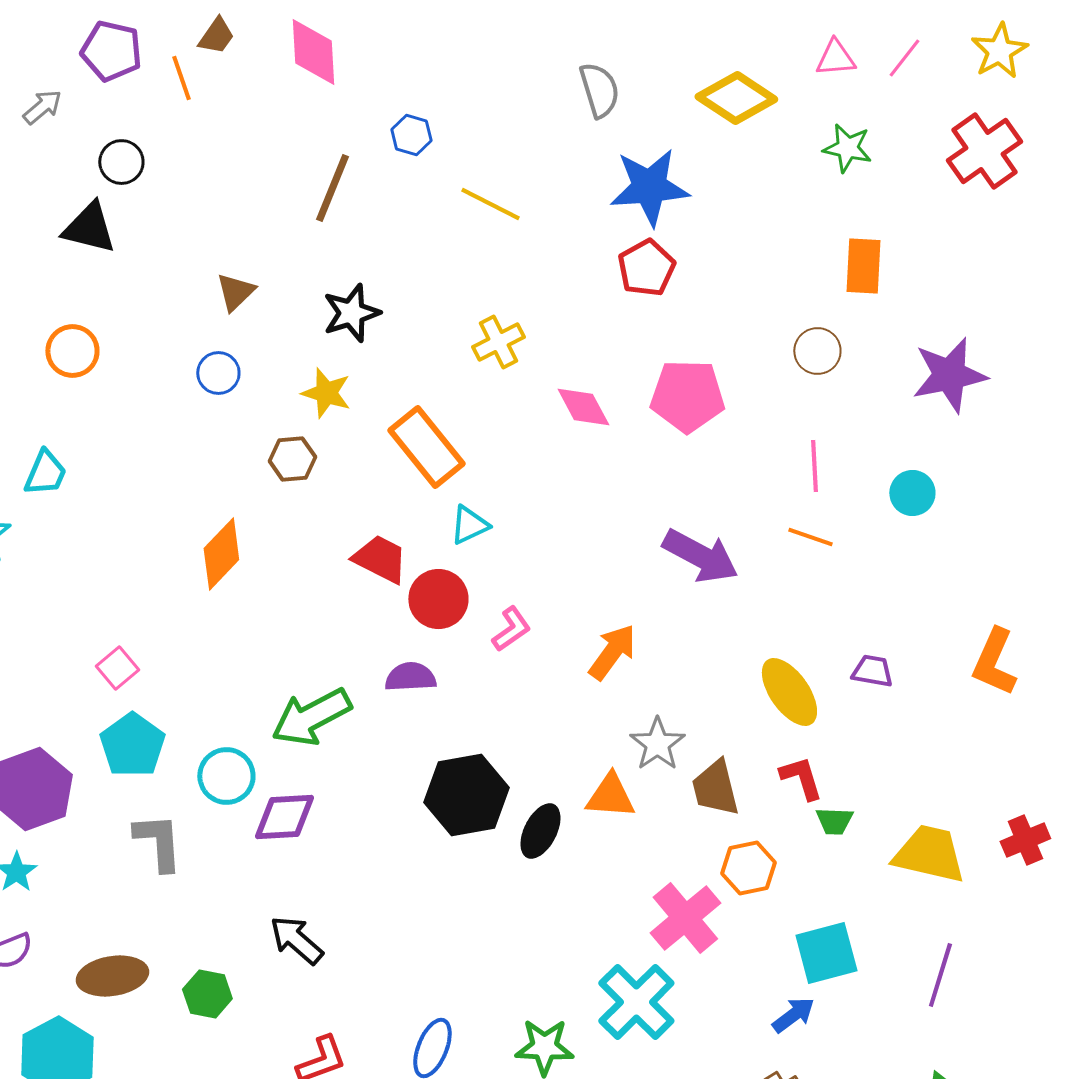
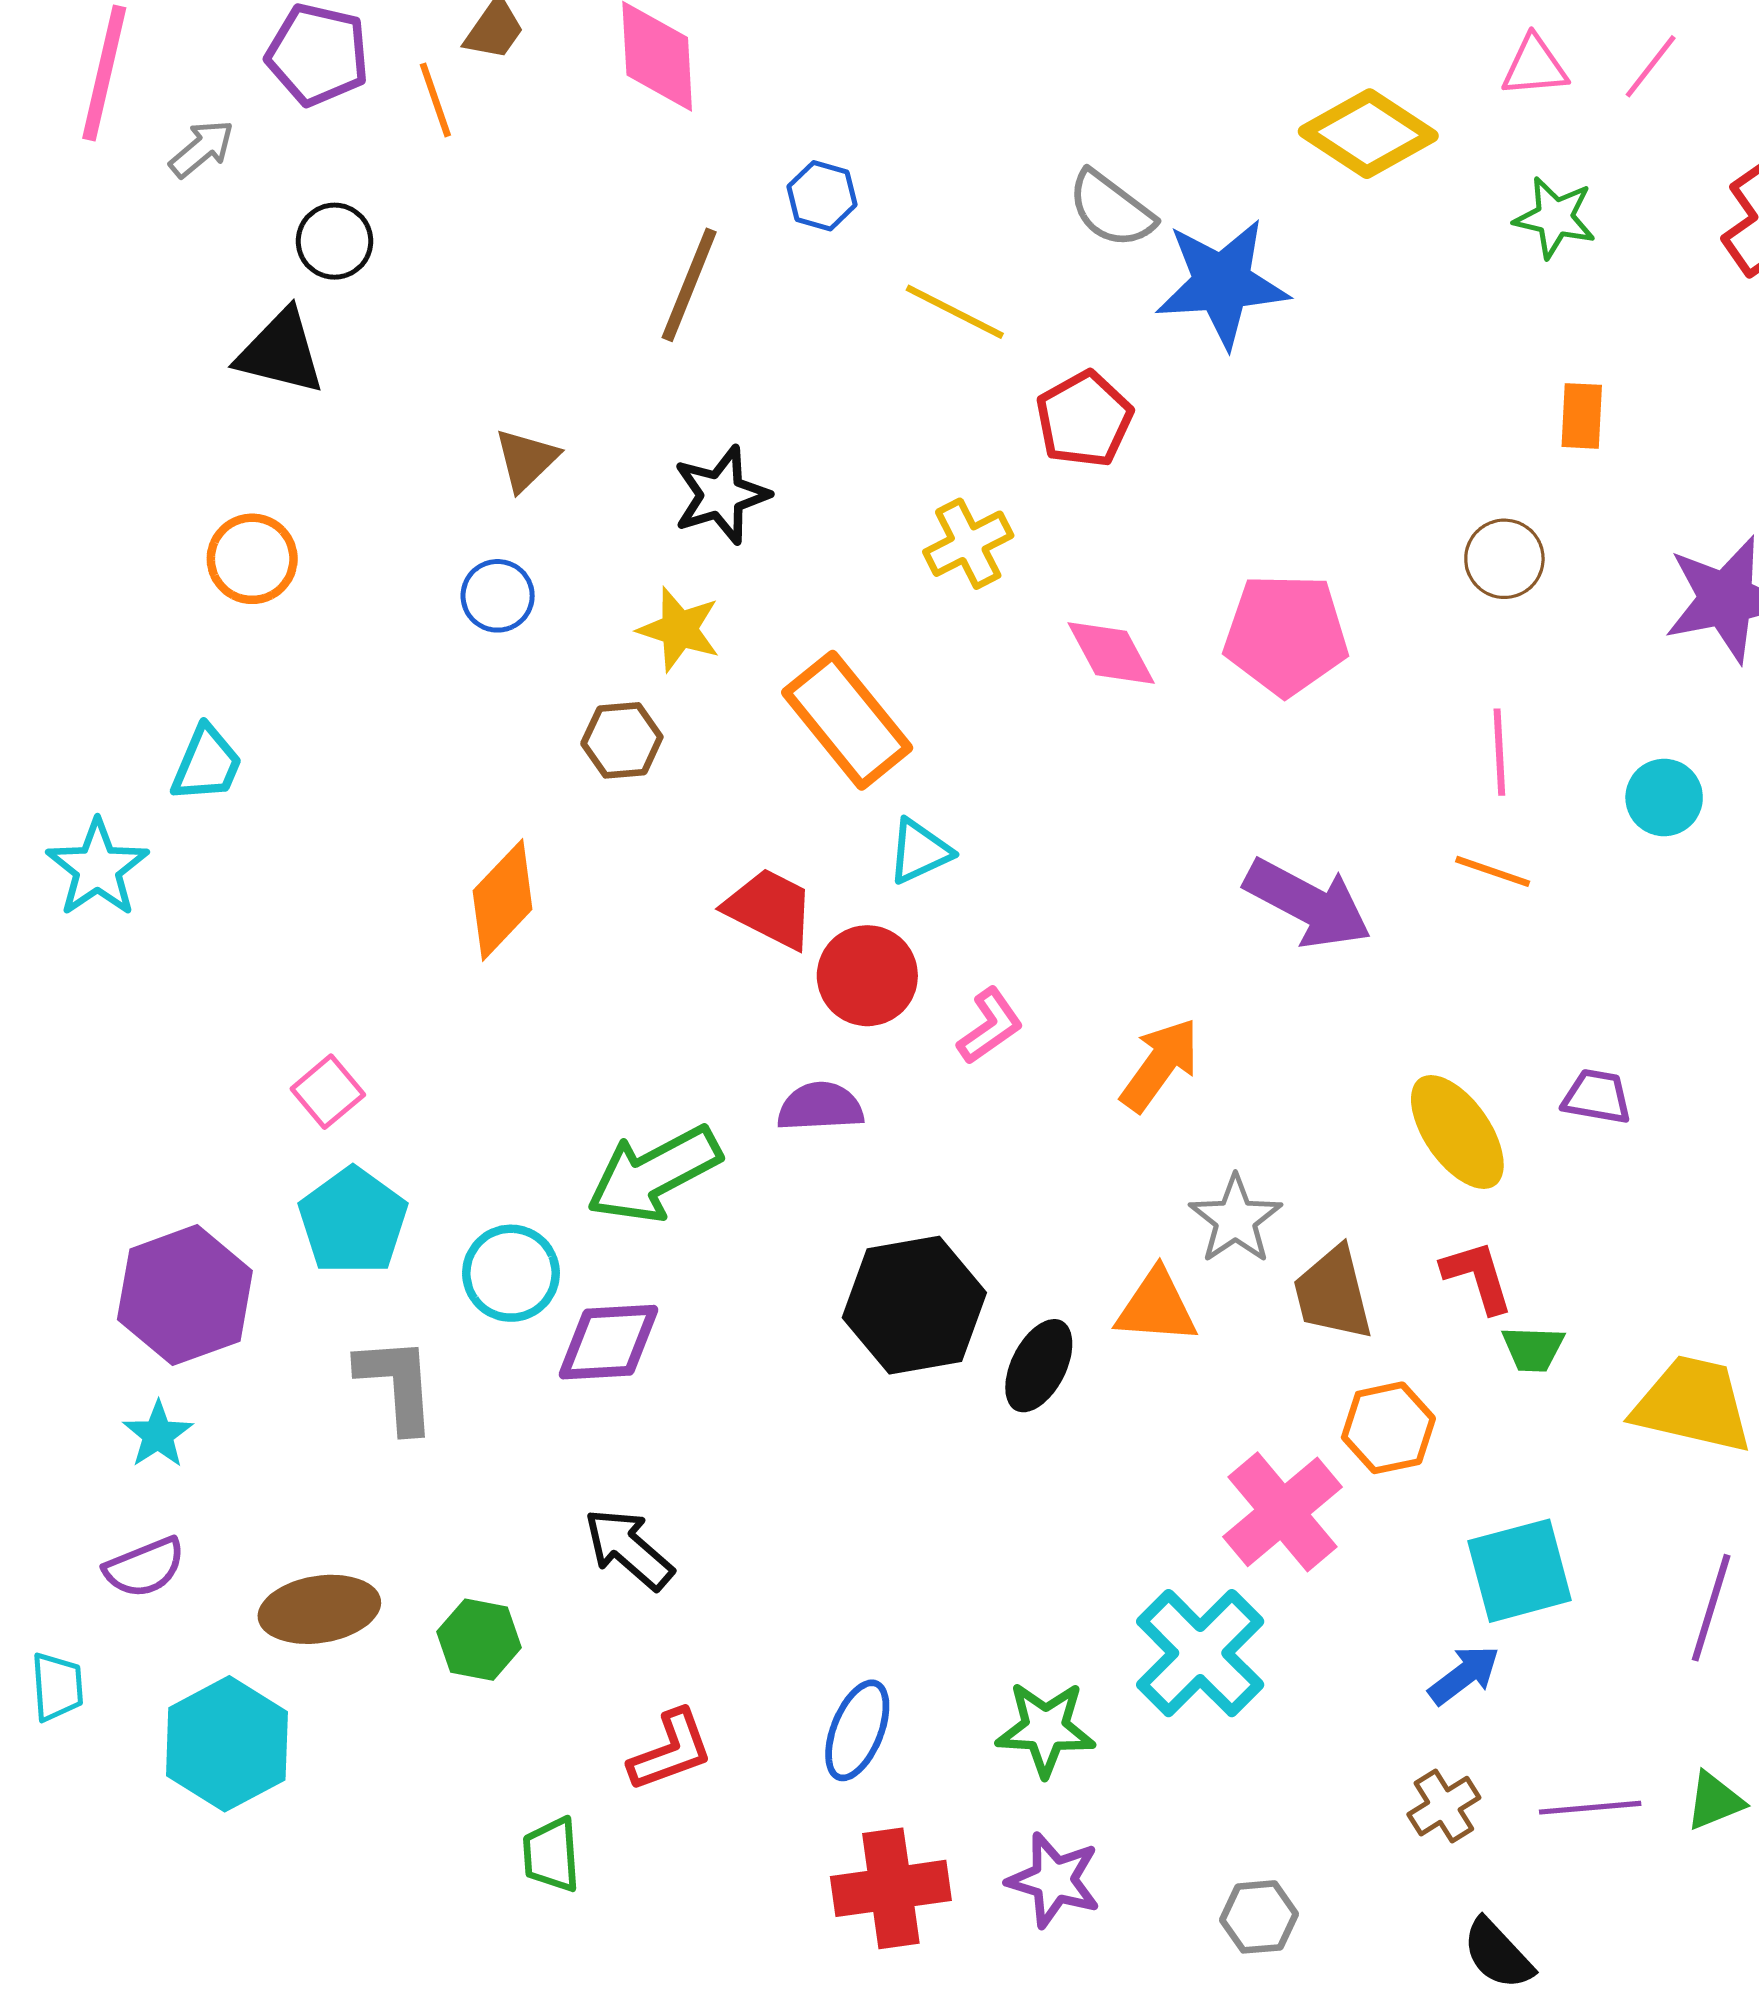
gray semicircle: (599, 90) -> (1111, 209), moved, turned 144
orange rectangle: (863, 266) -> (1582, 416), size x0.7
red pentagon: (646, 268) -> (1084, 419), moved

